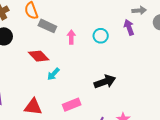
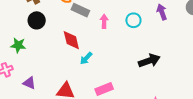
red diamond: (39, 56) -> (71, 40), turned 30
black arrow: (105, 82) -> (149, 61), moved

